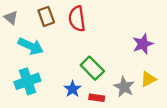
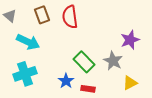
yellow triangle: (148, 79) -> (130, 83), moved
gray star: (124, 87) -> (113, 61), moved

